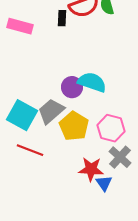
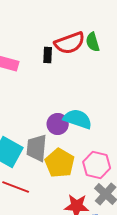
gray trapezoid: (51, 111) -> (37, 148), turned -44

